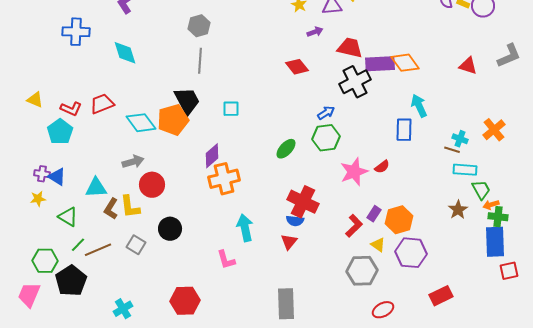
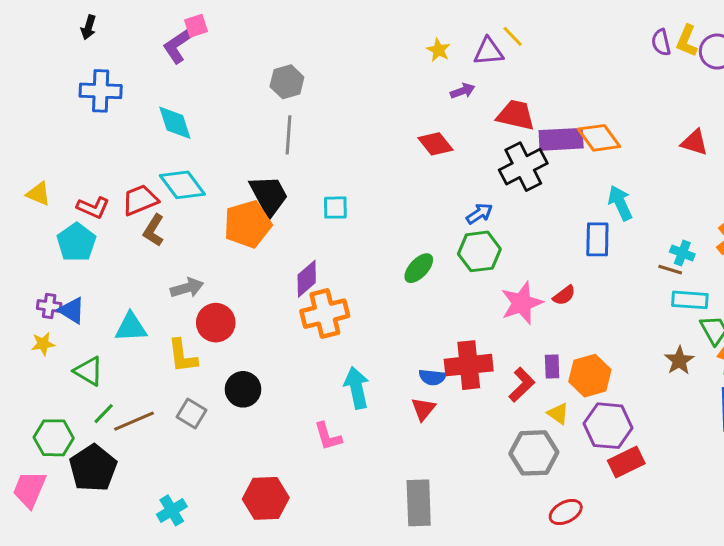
cyan diamond: (141, 123) -> (182, 185), moved
red cross: (303, 202) -> (469, 365), moved, turned -32
brown L-shape: (111, 209) -> (154, 230), moved
purple rectangle: (374, 214) -> (552, 367), turned -35
red rectangle: (441, 296) -> (626, 462), moved

